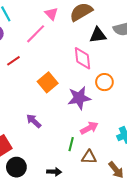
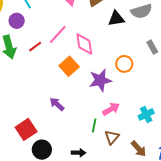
pink line: (36, 34) -> (58, 34), moved
pink diamond: (83, 58) -> (84, 44), moved
brown triangle: (89, 157) -> (112, 137), turned -49

